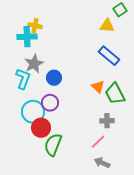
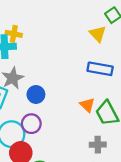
yellow triangle: (107, 26) -> (98, 34), turned 42
blue rectangle: (109, 56) -> (100, 69), turned -30

